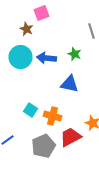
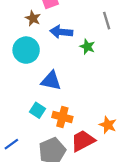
blue arrow: (46, 58) -> (61, 32), moved
blue triangle: (70, 84) -> (51, 81), moved

